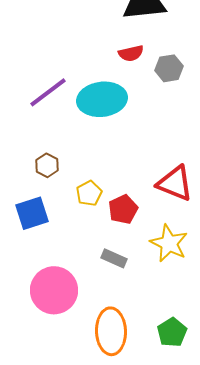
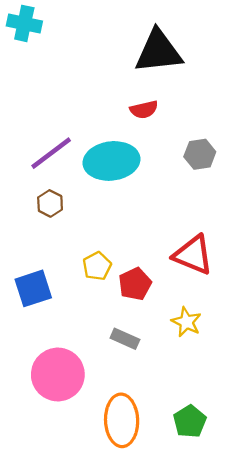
gray hexagon: (169, 68) -> (200, 154), moved
brown hexagon: (47, 165) -> (50, 203), moved
yellow star: (169, 243) -> (186, 322), size x0.7

